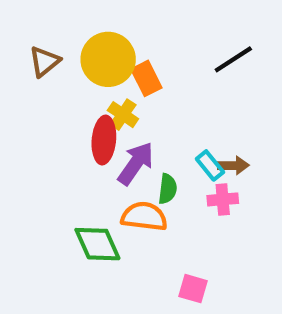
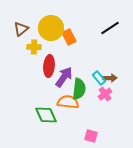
yellow cross: (123, 115) -> (34, 47), moved, turned -32
green semicircle: (168, 189) -> (79, 89), size x1.5
pink cross: (223, 199) -> (105, 94), turned -32

